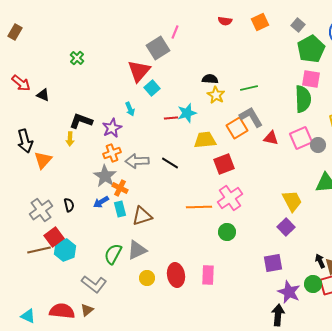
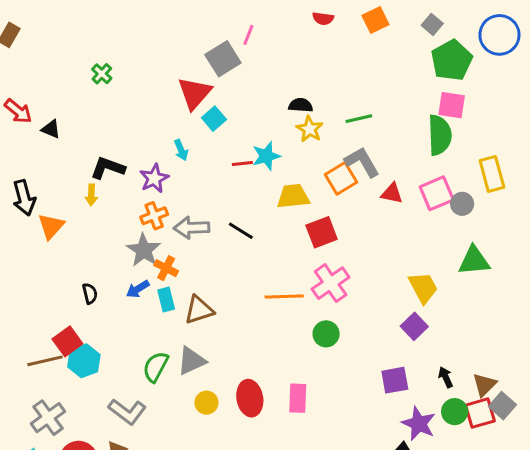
gray cross: (41, 210) -> (48, 418), moved
black arrow: (320, 261) -> (446, 377), moved

